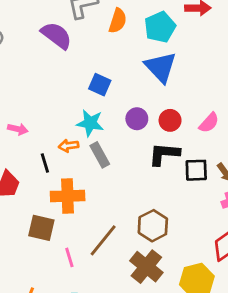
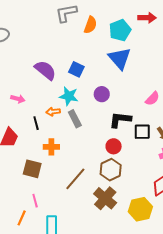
purple semicircle: (56, 35) -> (45, 70), moved
red circle: (170, 120) -> (114, 146), moved
orange cross: (68, 196) -> (51, 147), size x0.7
pink line: (69, 257) -> (35, 201), moved

